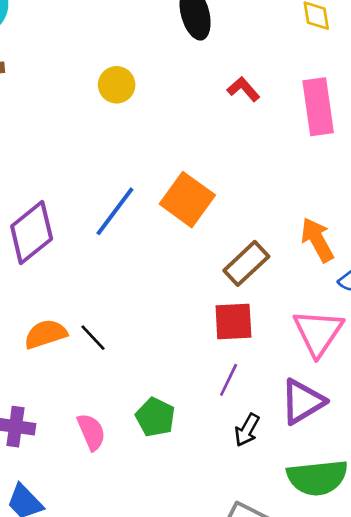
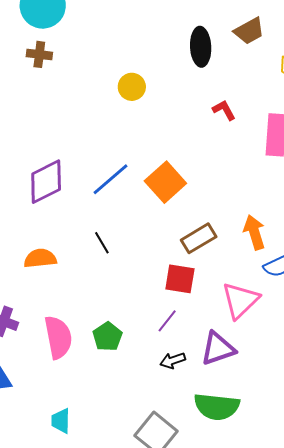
black line: (93, 338) -> (102, 243), moved
black arrow: (247, 430) -> (173, 361), turned 30
pink semicircle: (91, 432) -> (58, 337), size x1.5

